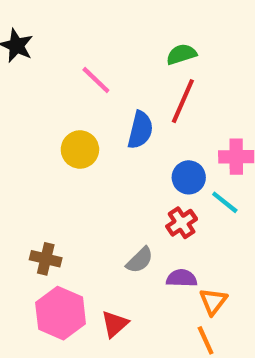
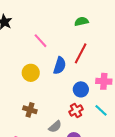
green semicircle: (181, 54) -> (81, 21), moved
cyan line: (225, 202) -> (101, 110), moved
brown cross: (46, 259) -> (30, 110), moved

